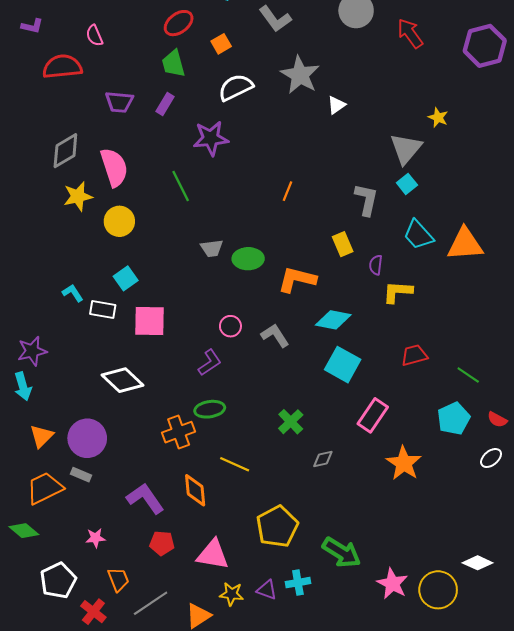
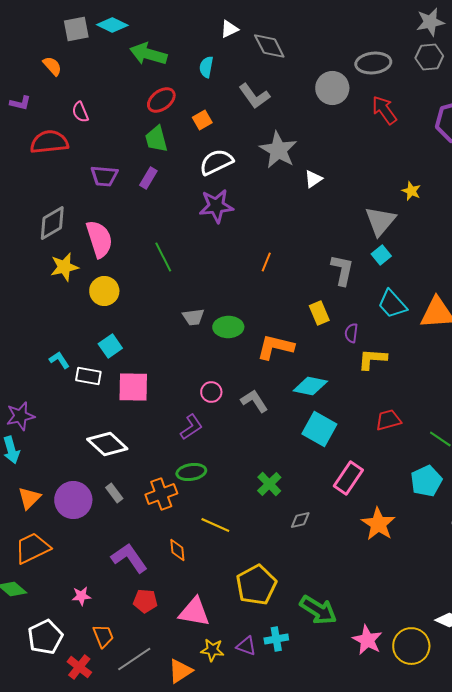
purple star: (211, 138) -> (216, 206), moved
gray rectangle: (81, 475) -> (114, 493), moved, turned 30
orange diamond: (195, 490) -> (177, 550), size x0.7

